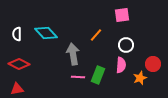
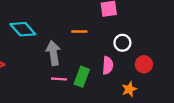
orange line: (96, 35) -> (79, 31), turned 48
white circle: (126, 45) -> (122, 43), moved
orange star: (140, 78) -> (129, 89), moved

